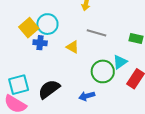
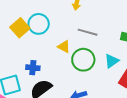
blue cross: (40, 43) -> (33, 68), moved
green circle: (103, 71) -> (83, 60), moved

